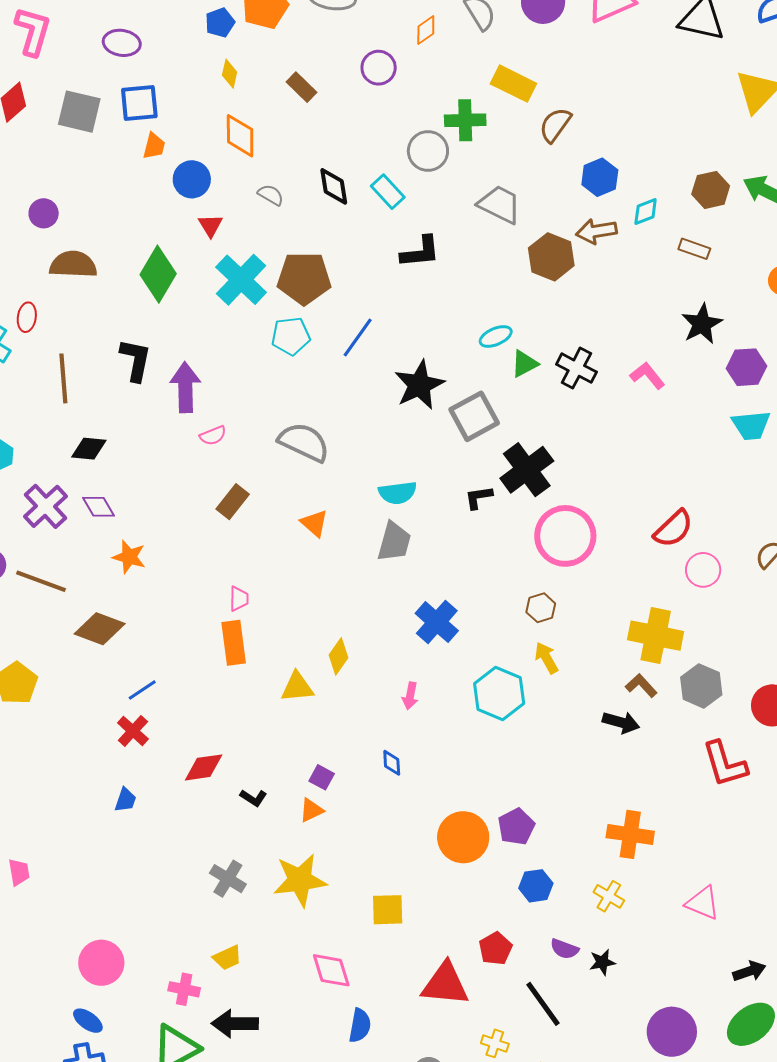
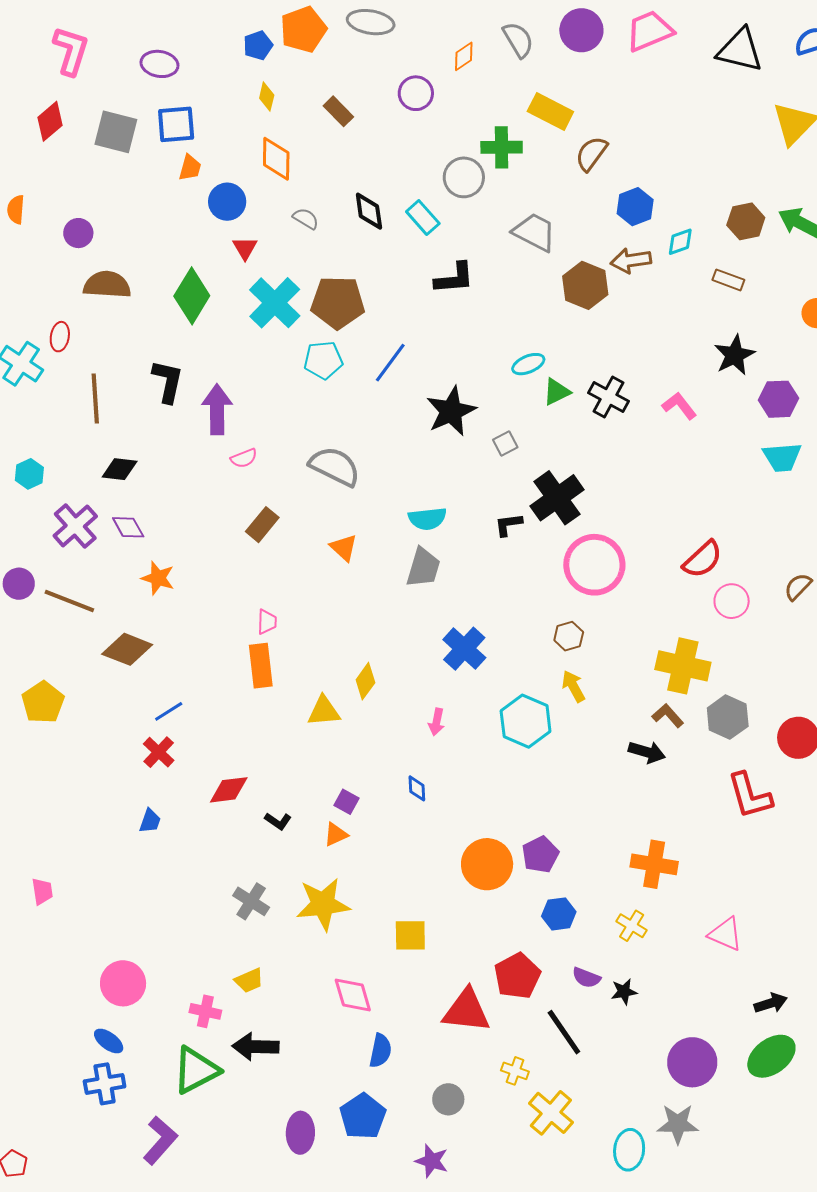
gray square: (474, 416) -> (505, 444), size x0.5
red pentagon: (495, 948) -> (517, 976), size x1.4

